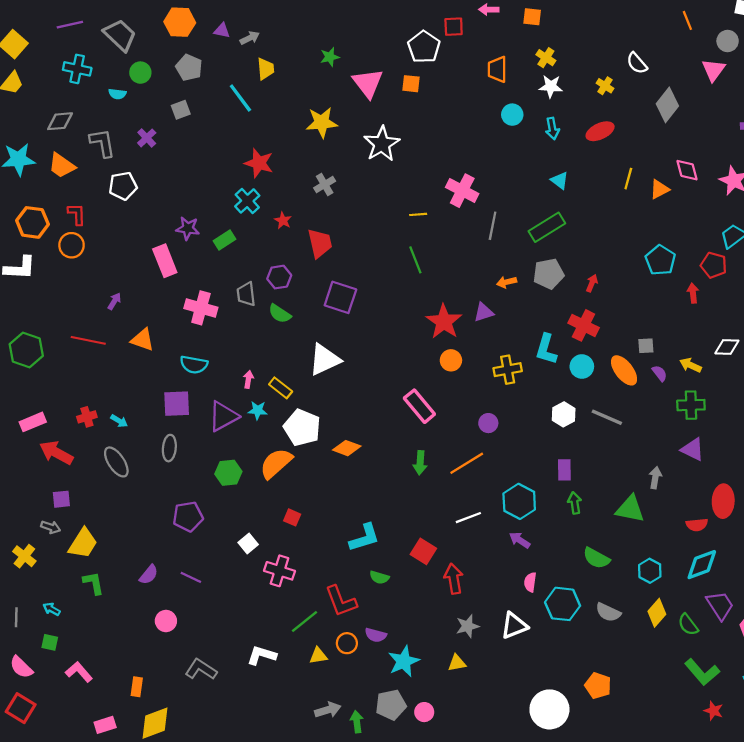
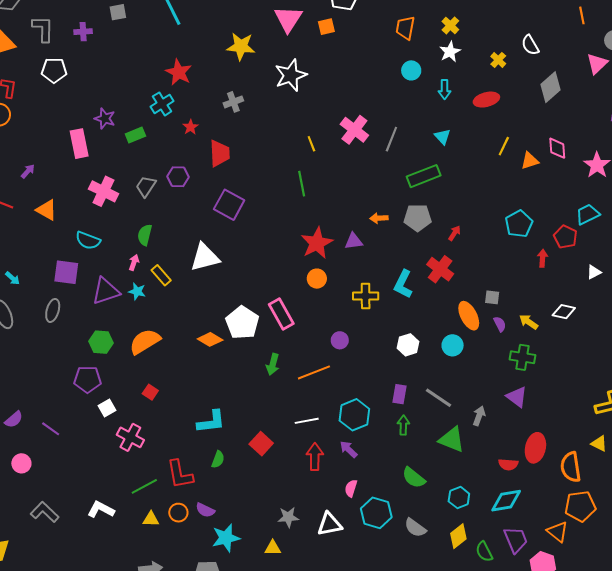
orange square: (411, 84) -> (326, 27), turned -30
white star: (551, 86) -> (450, 52), turned 30
purple cross: (147, 138) -> (83, 32), turned 30
yellow line: (418, 214) -> (311, 144), turned 63
gray line: (493, 226) -> (391, 139), moved
gray trapezoid: (246, 294) -> (146, 186), turned 30
green semicircle: (280, 314) -> (145, 235), moved, turned 60
cyan circle: (582, 366) -> (453, 345), moved
gray line: (607, 417) -> (438, 398), moved
white pentagon: (302, 428) -> (242, 323), moved
purple pentagon: (188, 517) -> (88, 379), moved
green semicircle: (379, 577) -> (218, 459), turned -96
red arrow: (454, 579) -> (315, 457), moved

